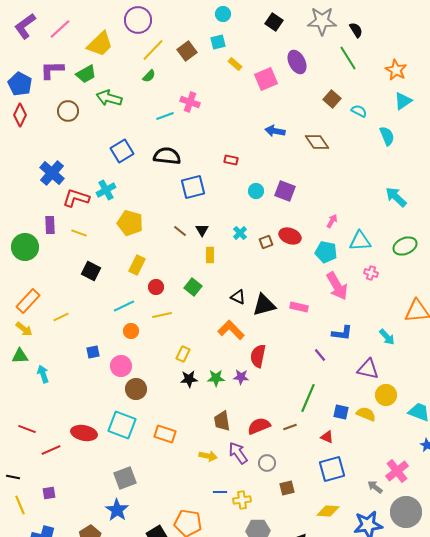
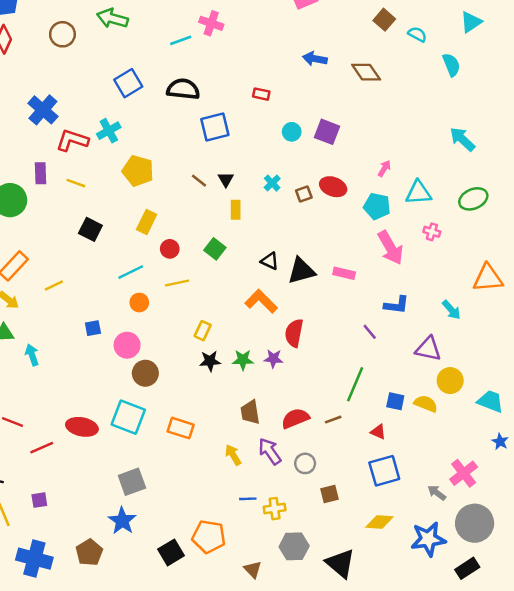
yellow arrow: (208, 456) -> (233, 455), turned -132

